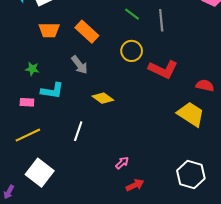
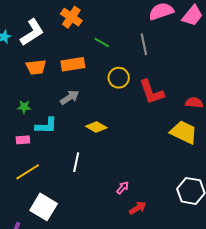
green line: (132, 14) -> (102, 43), moved
orange rectangle: (87, 32) -> (73, 64), turned -45
gray arrow: (80, 65) -> (70, 97), turned -78
red L-shape: (163, 69) -> (151, 92), turned 52

